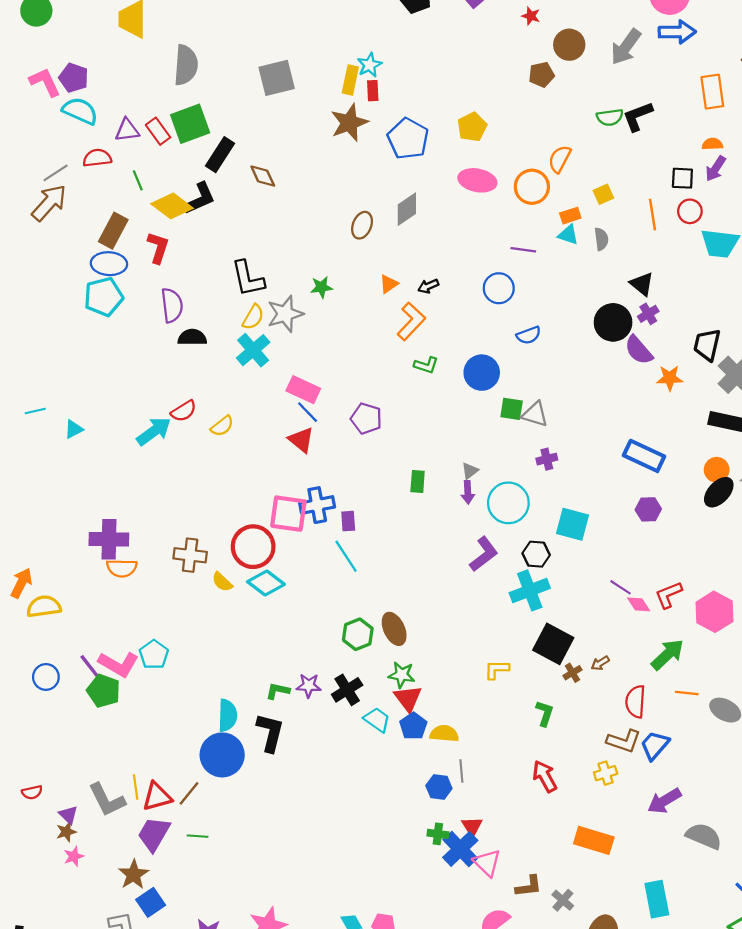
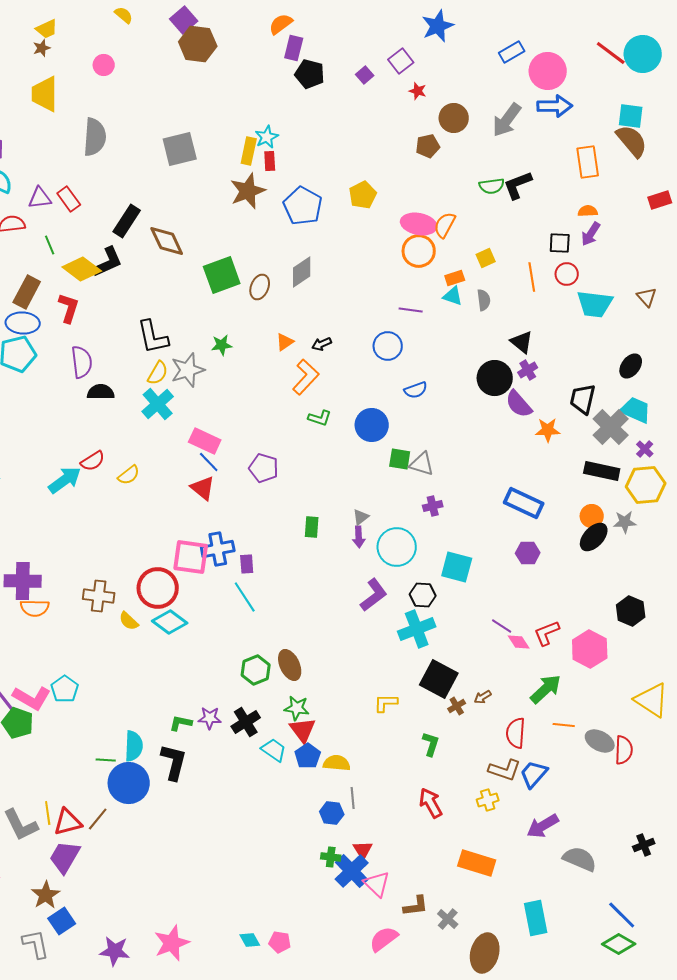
green square: (190, 124) -> (222, 275), moved
brown diamond: (263, 176) -> (167, 241), size x1.4
pink ellipse: (477, 180) -> (419, 224), moved
green line: (198, 836) -> (106, 760), moved

